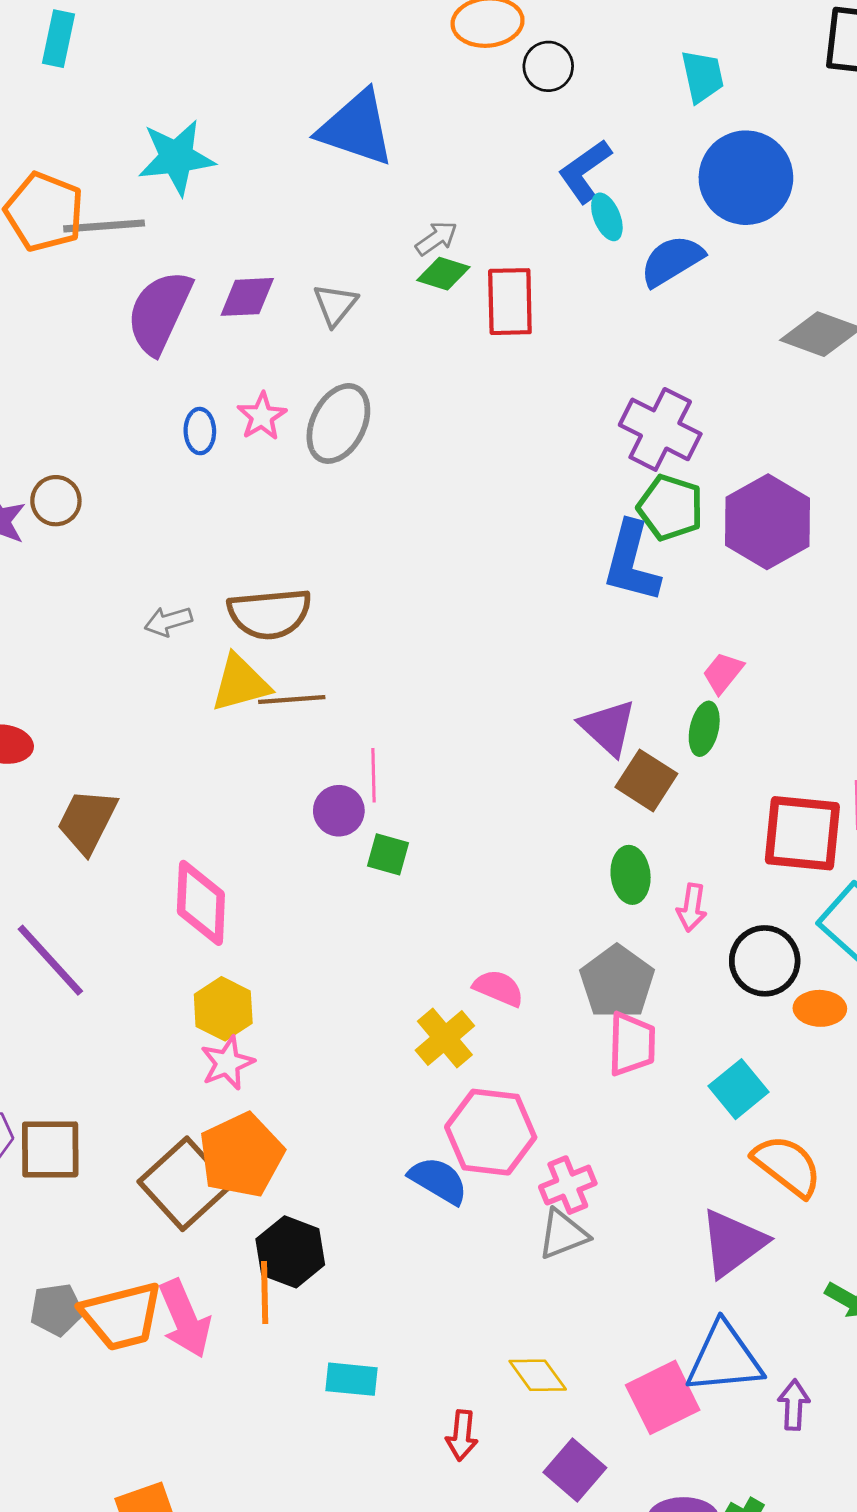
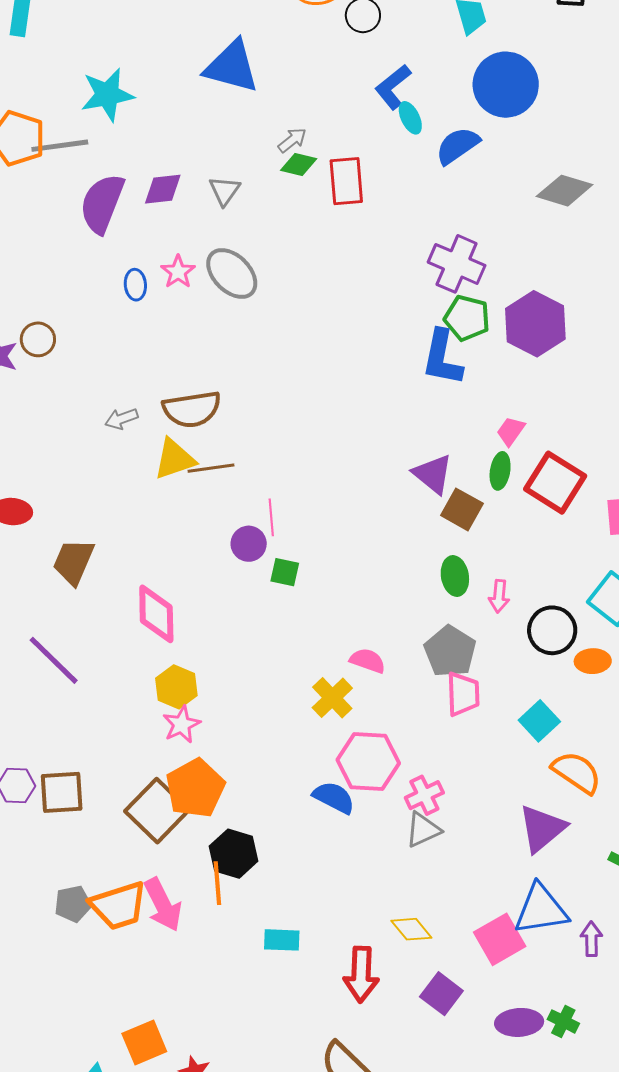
gray ellipse: (338, 423) -> (232, 273), turned -68
red square: (802, 833) -> (555, 483), moved, turned 30
red arrow: (462, 1435) -> (361, 974), size x1.6

